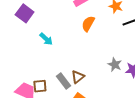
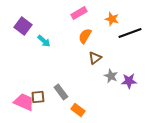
cyan arrow: (46, 39) -> (44, 41), moved
brown triangle: (78, 77) -> (95, 58), moved

